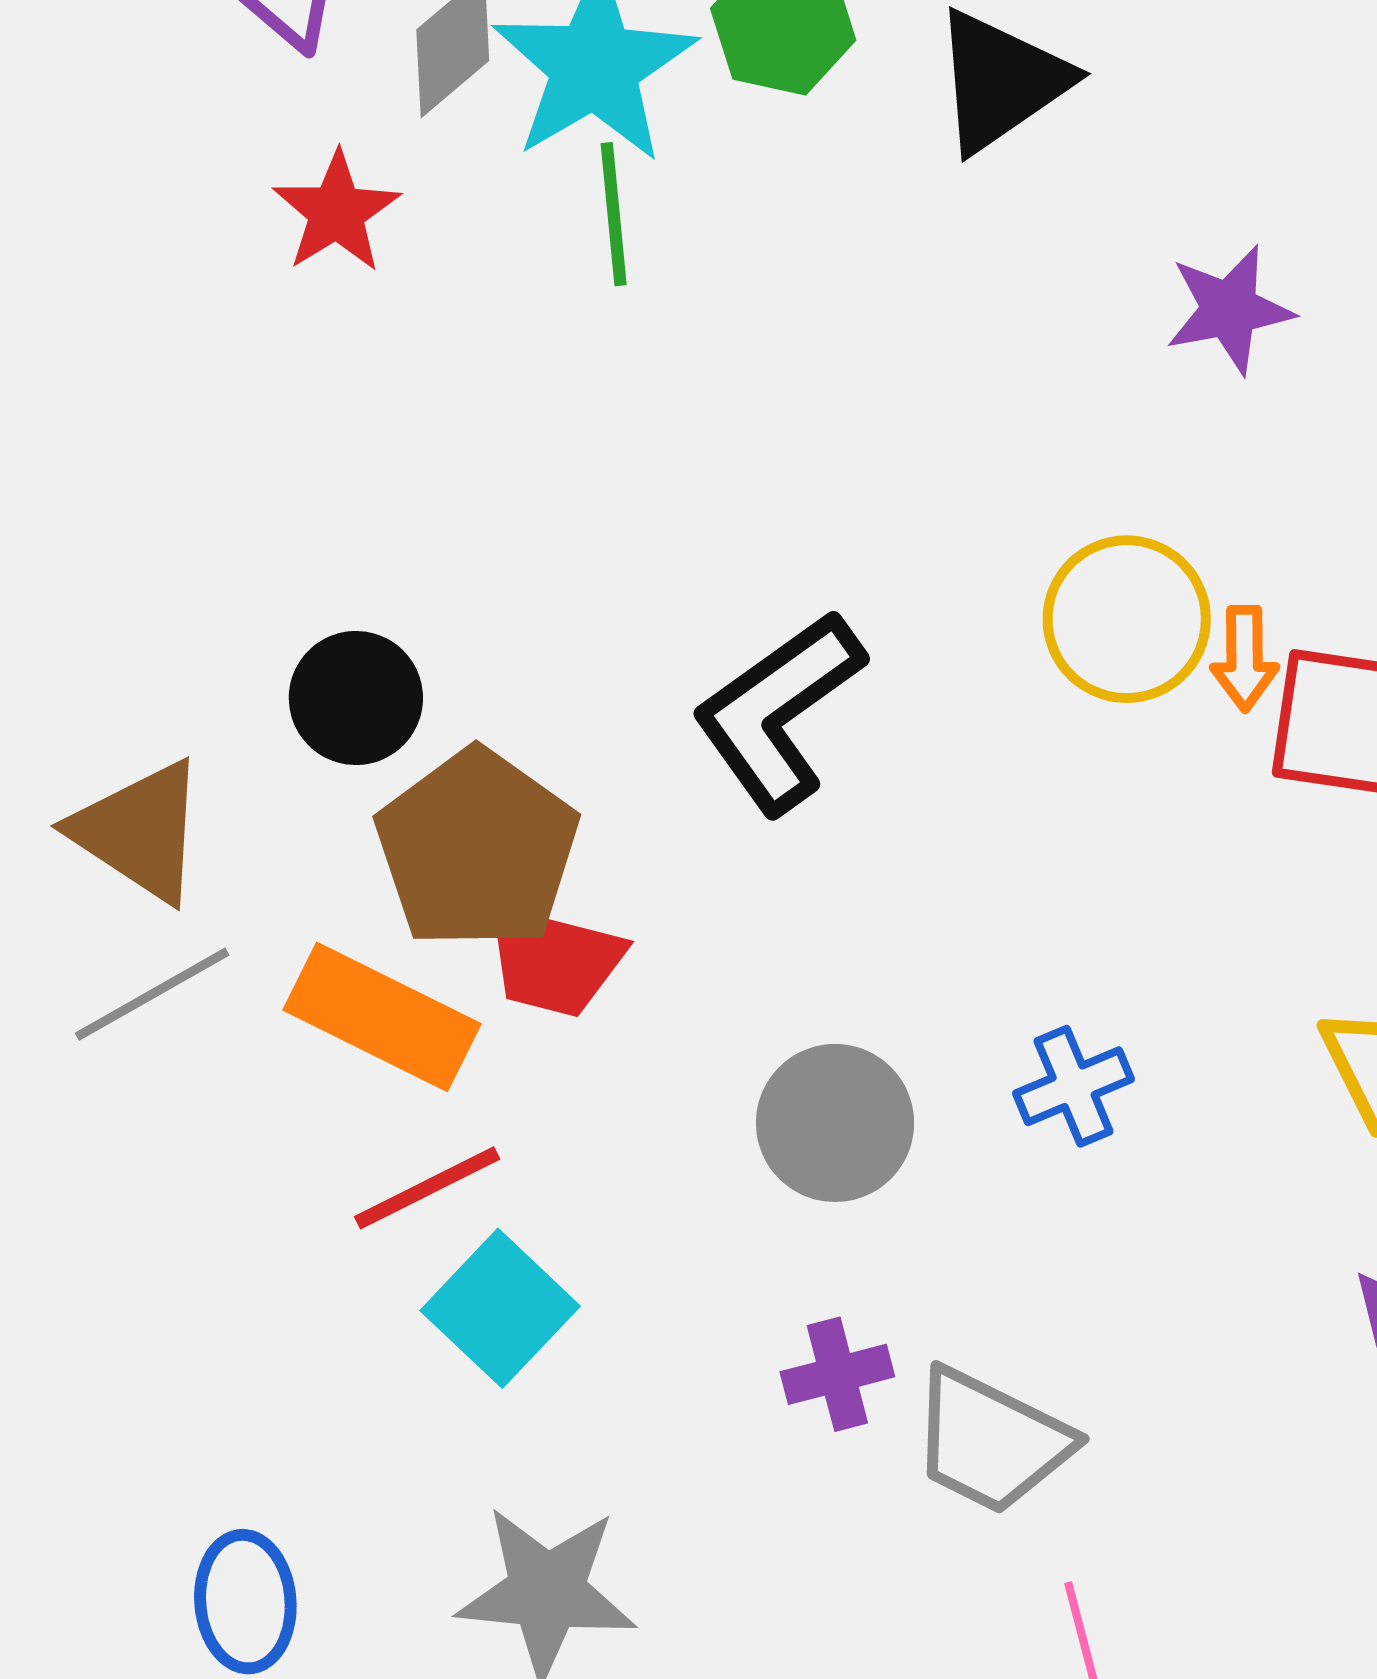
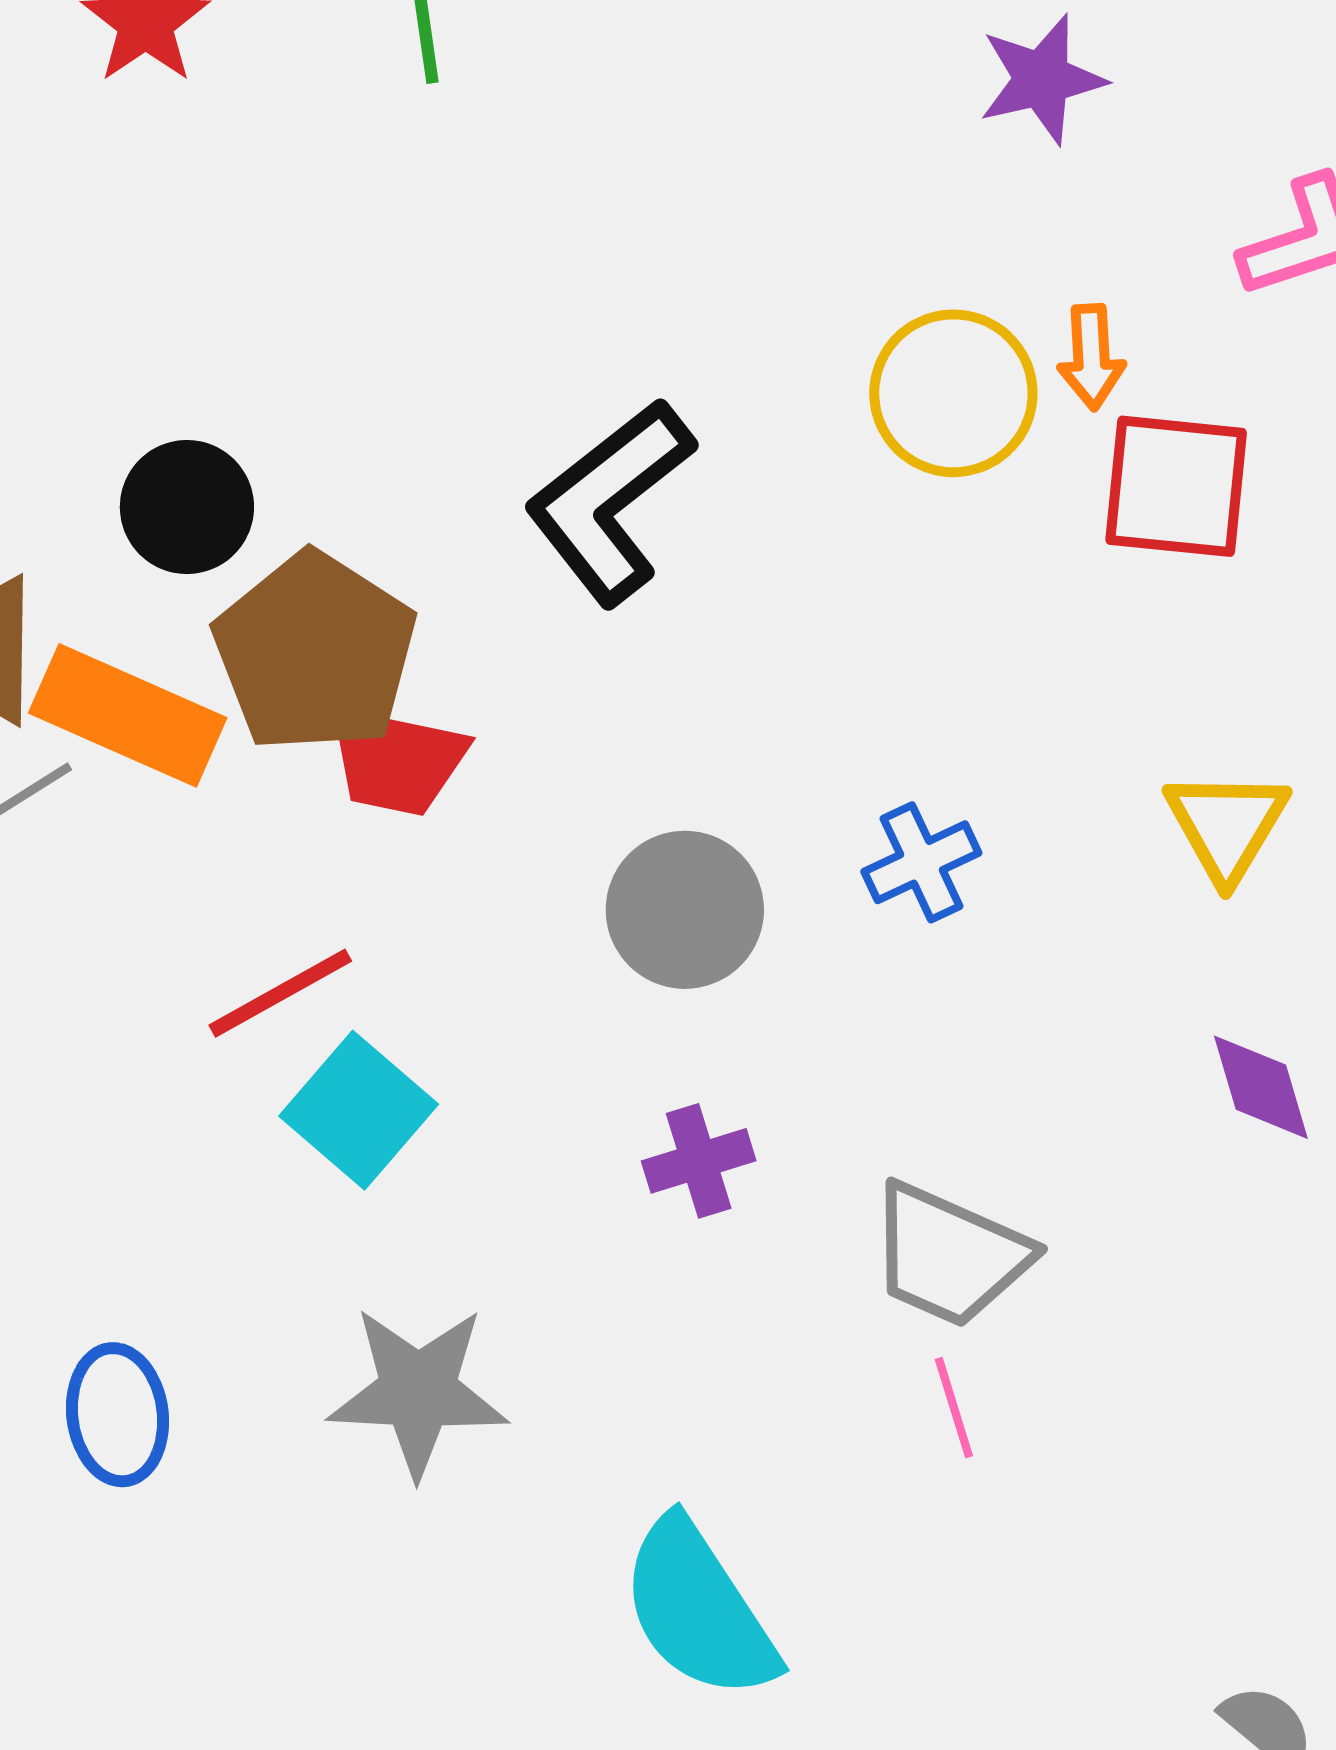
orange arrow: (1245, 658) -> (1091, 357), moved
orange rectangle: (382, 1017) -> (128, 715), moved
gray trapezoid: (991, 1441) -> (949, 1255), moved

